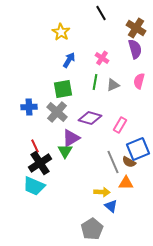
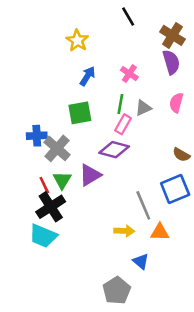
gray cross: (57, 112) -> (57, 148), moved
pink rectangle: (120, 125) -> (123, 124), moved
green triangle: (65, 151) -> (62, 180), moved
brown semicircle: (129, 162) -> (181, 155), moved
yellow arrow: (102, 192) -> (124, 231), moved

